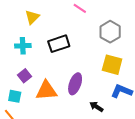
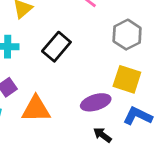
black rectangle: (59, 44) -> (56, 47), turned -35
purple ellipse: (75, 84) -> (96, 102), moved, turned 50

